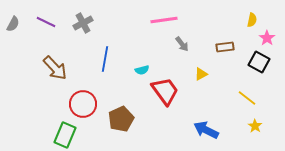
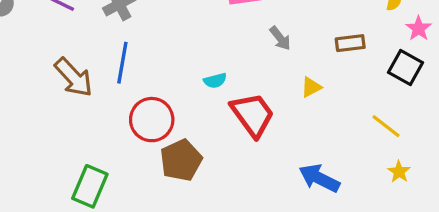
blue line: (105, 59) -> (122, 63), moved
red circle: (83, 104) -> (152, 120), moved

